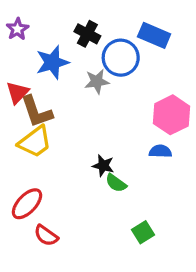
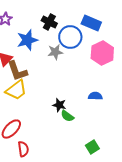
pink hexagon: (172, 115) -> (102, 53), moved
green square: (143, 232) -> (92, 147), moved
red semicircle: (46, 235) -> (23, 149), turned -133

